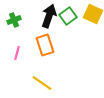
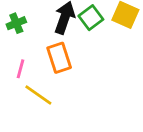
yellow line: (42, 83) -> (38, 95), moved

